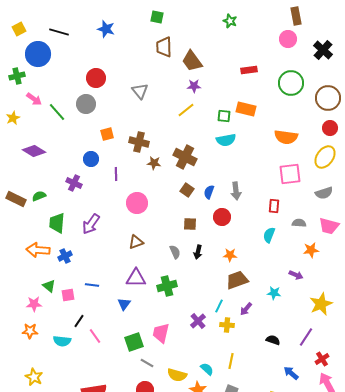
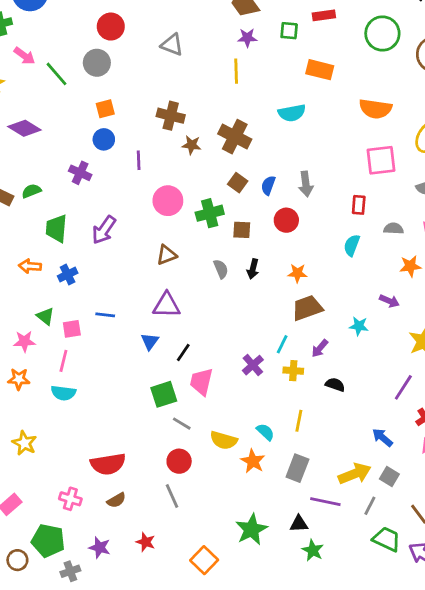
gray triangle: (140, 91) -> (172, 45), turned -30
yellow line: (186, 110) -> (236, 71), turned -54
green square: (224, 116) -> (289, 31), moved
orange square: (107, 134) -> (105, 109), moved
orange arrow: (38, 250) -> (30, 266), size x0.7
green cross: (167, 286) -> (210, 213), moved
black line: (79, 321) -> (183, 353), moved
pink line: (95, 336) -> (63, 361), moved, turned 49
black semicircle: (273, 340) -> (335, 385), moved

